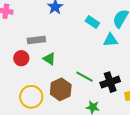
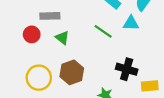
green line: (84, 77) -> (103, 31), moved
black cross: (110, 82) -> (127, 69), turned 30

